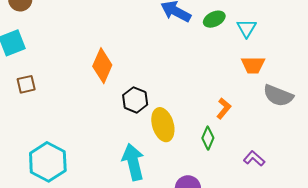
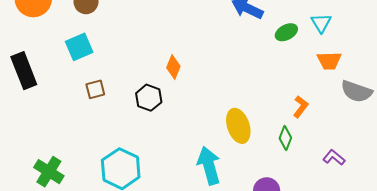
green ellipse: (214, 19) -> (286, 32), moved
orange diamond: (102, 66) -> (173, 67), size x0.7
black hexagon: (135, 100) -> (149, 98), moved

